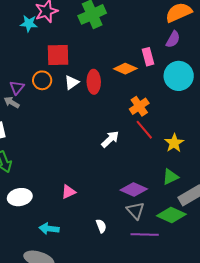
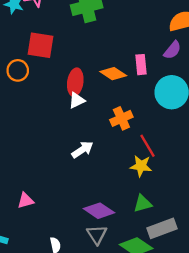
white triangle: (72, 83) -> (77, 100), moved
red line: (144, 130) -> (148, 146), moved
yellow star: (174, 143) -> (141, 166), moved, turned 30

